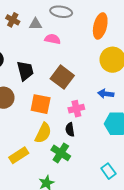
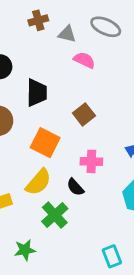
brown cross: (13, 20) -> (38, 20), turned 32
brown square: (62, 77) -> (84, 114), size x0.7
black semicircle: (70, 130) -> (75, 187), turned -48

